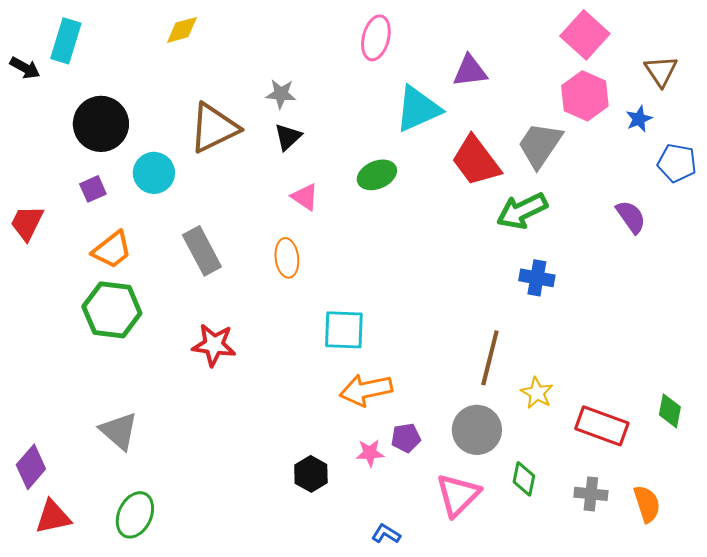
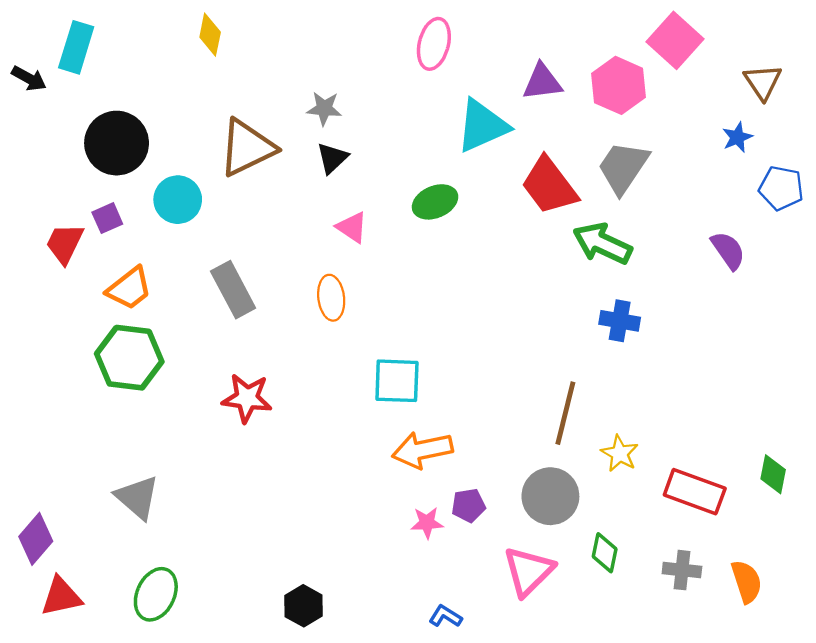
yellow diamond: (182, 30) -> (210, 35), turned -63
pink hexagon: (585, 96) -> (618, 85), moved
green arrow: (522, 211) -> (602, 243), turned 51
red trapezoid: (27, 223) -> (65, 243), moved
black hexagon: (311, 474) -> (303, 606), moved

